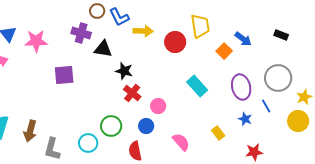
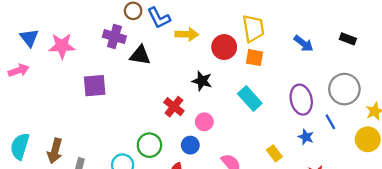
orange square: (224, 51) -> (255, 58), moved, turned -35
black star: (124, 71) -> (202, 81), moved

